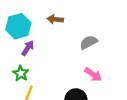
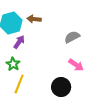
brown arrow: (55, 19) -> (34, 19), moved

